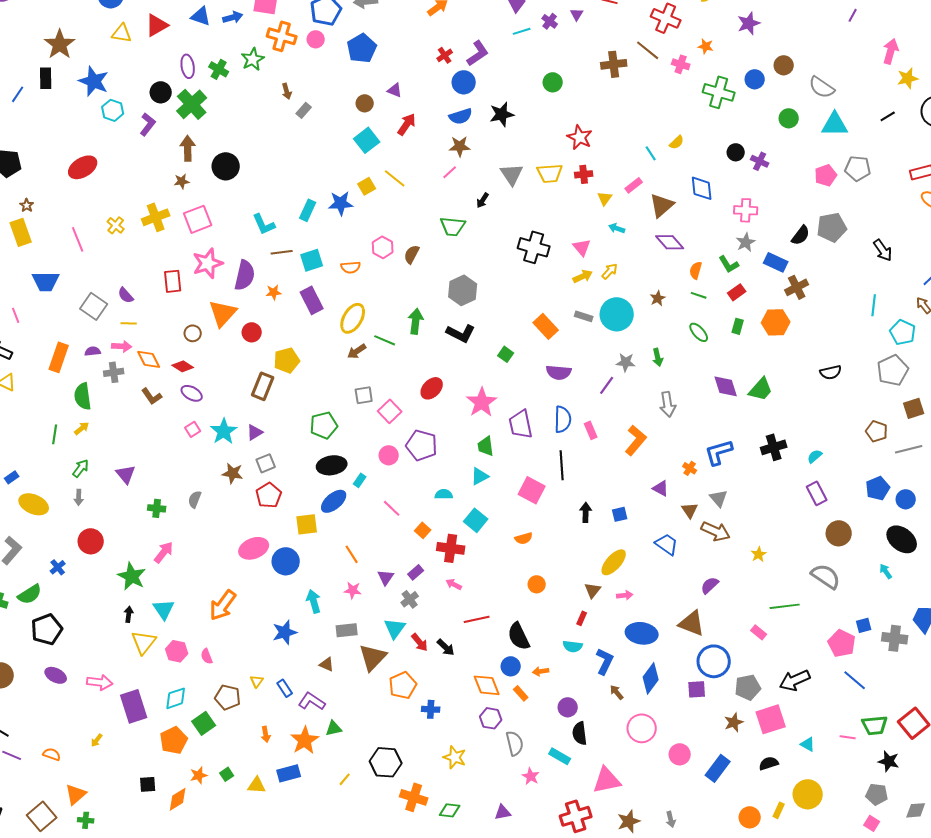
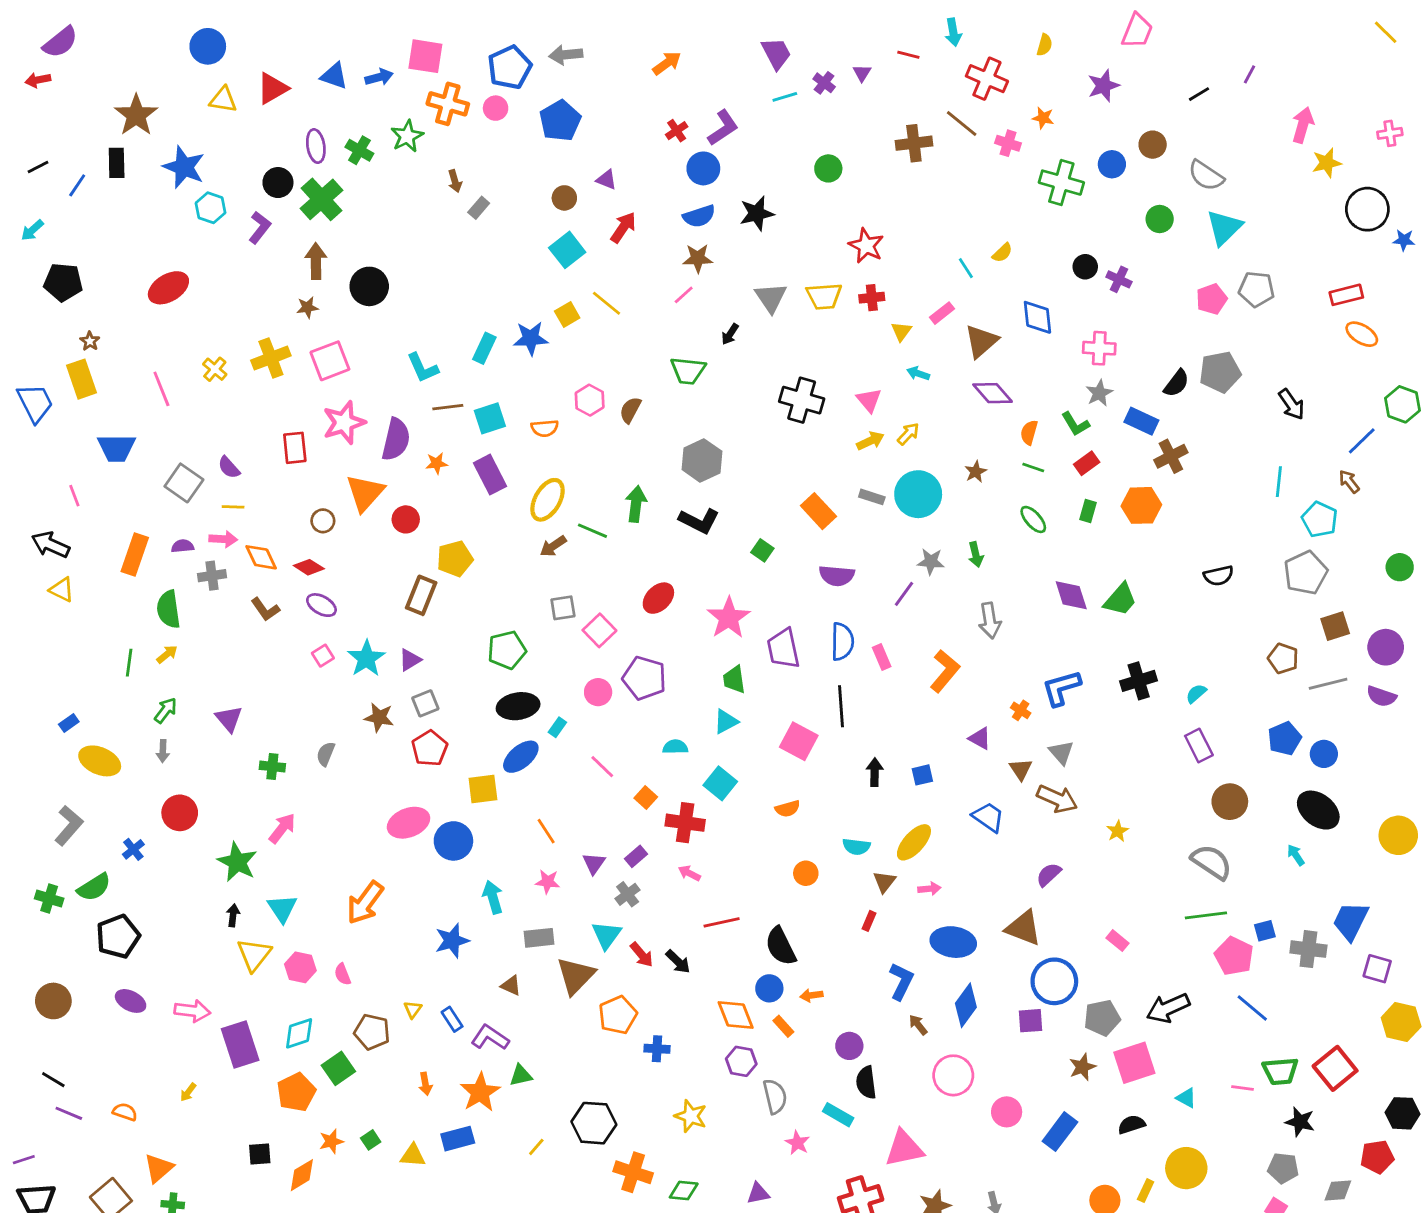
black line: (888, 116) -> (1199, 94), moved
cyan triangle: (835, 124) -> (1224, 227), turned -44
green line: (785, 606) -> (1206, 915), moved
cyan semicircle: (573, 646) -> (856, 847), moved

